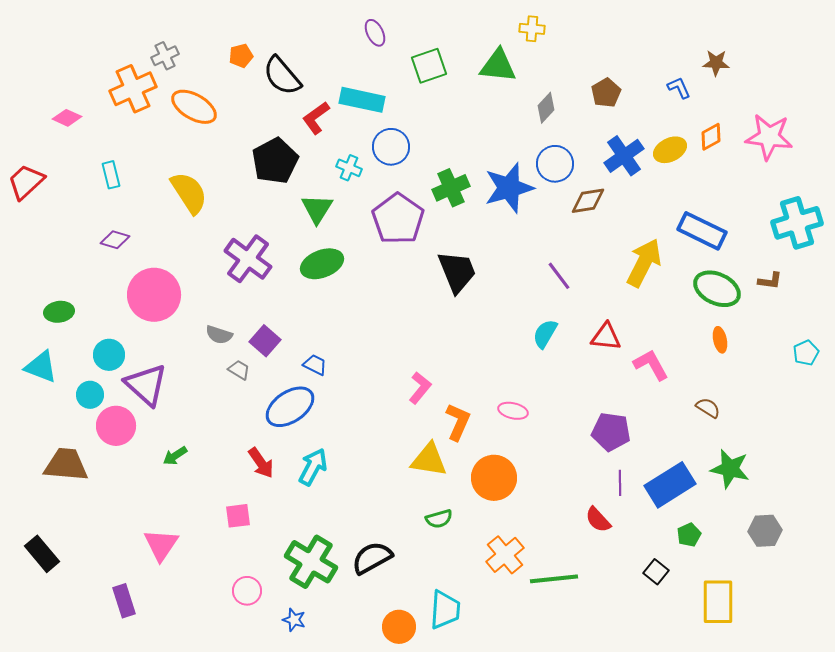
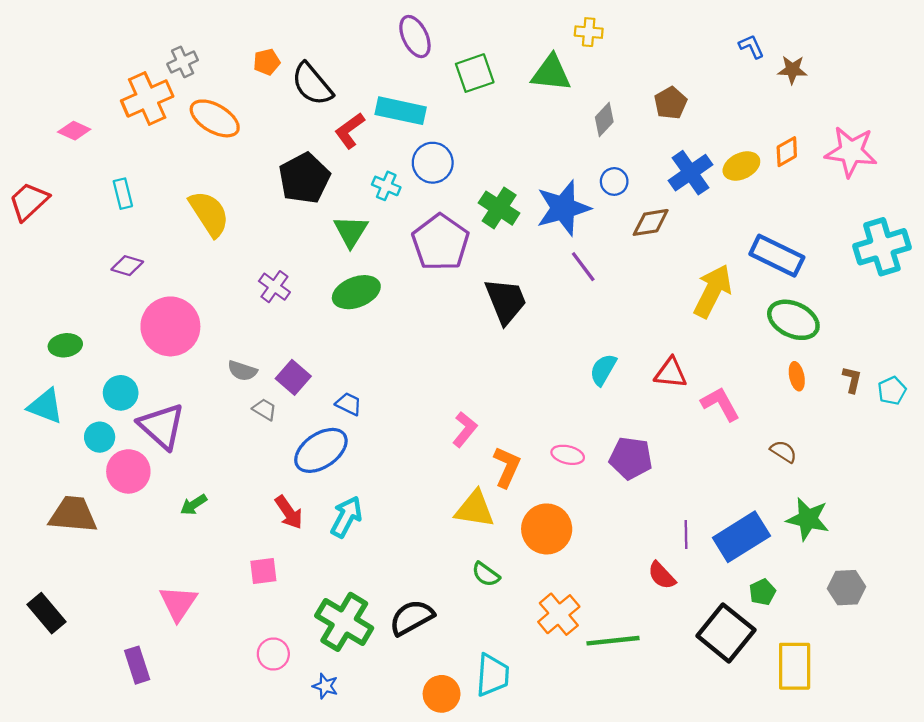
purple ellipse: (375, 33) -> (415, 37), size x1.4
blue L-shape: (679, 88) -> (751, 46), moved
blue circle: (555, 164) -> (614, 181), size x0.7
green cross: (451, 188) -> (499, 208), turned -33
purple cross: (248, 259) -> (274, 287), size x0.6
purple line: (559, 276) -> (583, 267), moved
brown L-shape: (770, 281) -> (852, 380), moved, turned -85
purple pentagon: (611, 432) -> (631, 458), moved
green semicircle: (439, 519) -> (486, 574), turned 52
black square: (656, 572) -> (726, 633), size x2.0

